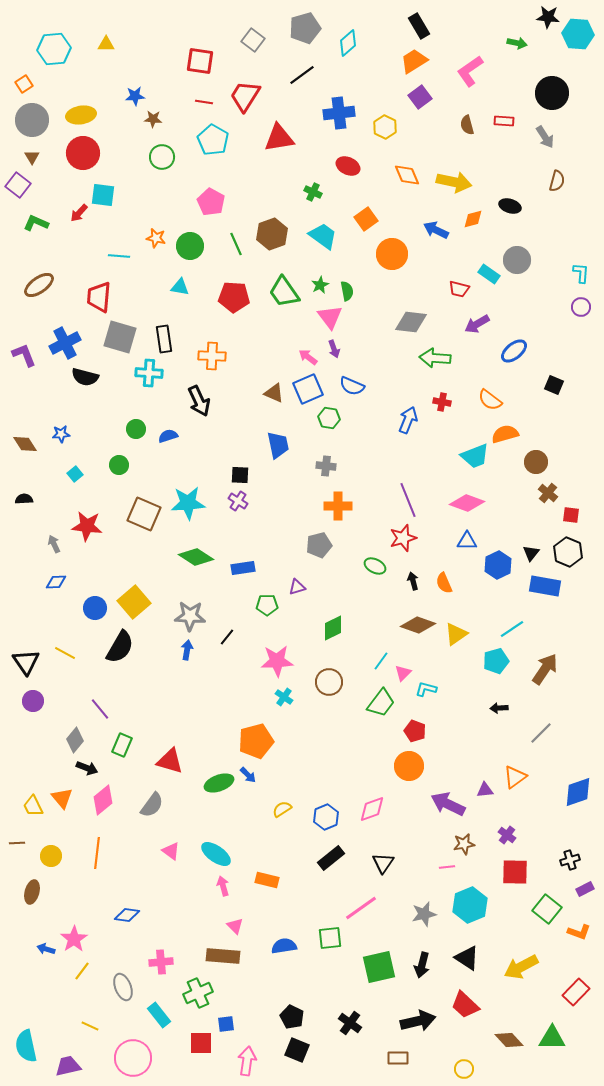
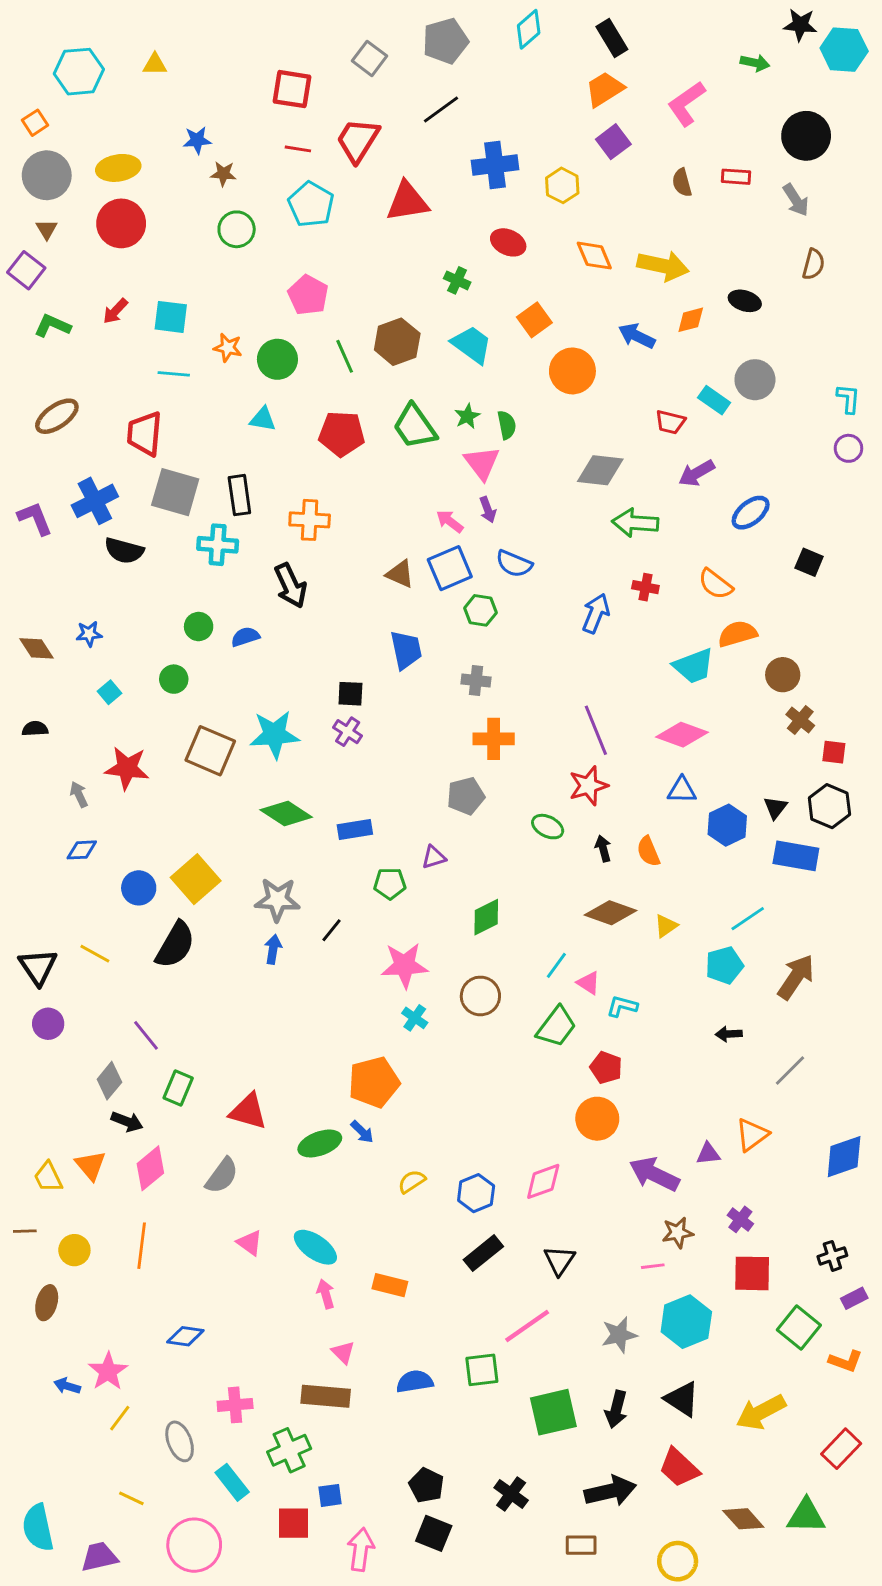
cyan diamond: (348, 43) -> (529, 29), moved
cyan square: (103, 195) -> (171, 317), moved
yellow triangle: (456, 634) -> (666, 926), size x0.7
pink triangle: (403, 673) -> (589, 983), turned -42
yellow circle: (464, 1069) -> (678, 1561), size x1.4

